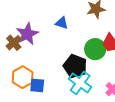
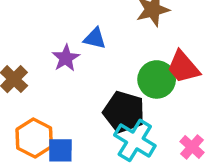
purple star: (27, 34) -> (66, 58), moved, size x0.7

